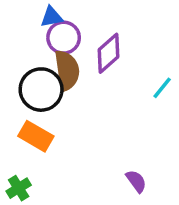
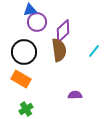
brown semicircle: (67, 71) -> (59, 50), moved
purple semicircle: (136, 181) -> (75, 95), moved, turned -56
green cross: (19, 188) -> (26, 109), moved

